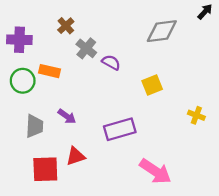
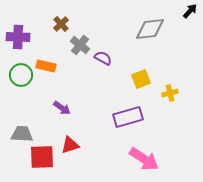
yellow cross: (196, 115) -> (170, 93), moved, turned -35
gray trapezoid: (35, 126) -> (22, 134), moved, turned -90
purple rectangle: (120, 129) -> (128, 117), moved

